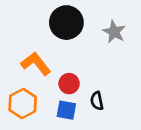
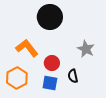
gray star: (114, 32) -> (86, 49), moved

